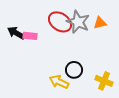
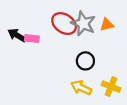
black circle: (74, 70) -> (85, 61), moved
yellow arrow: (59, 82) -> (81, 88), moved

